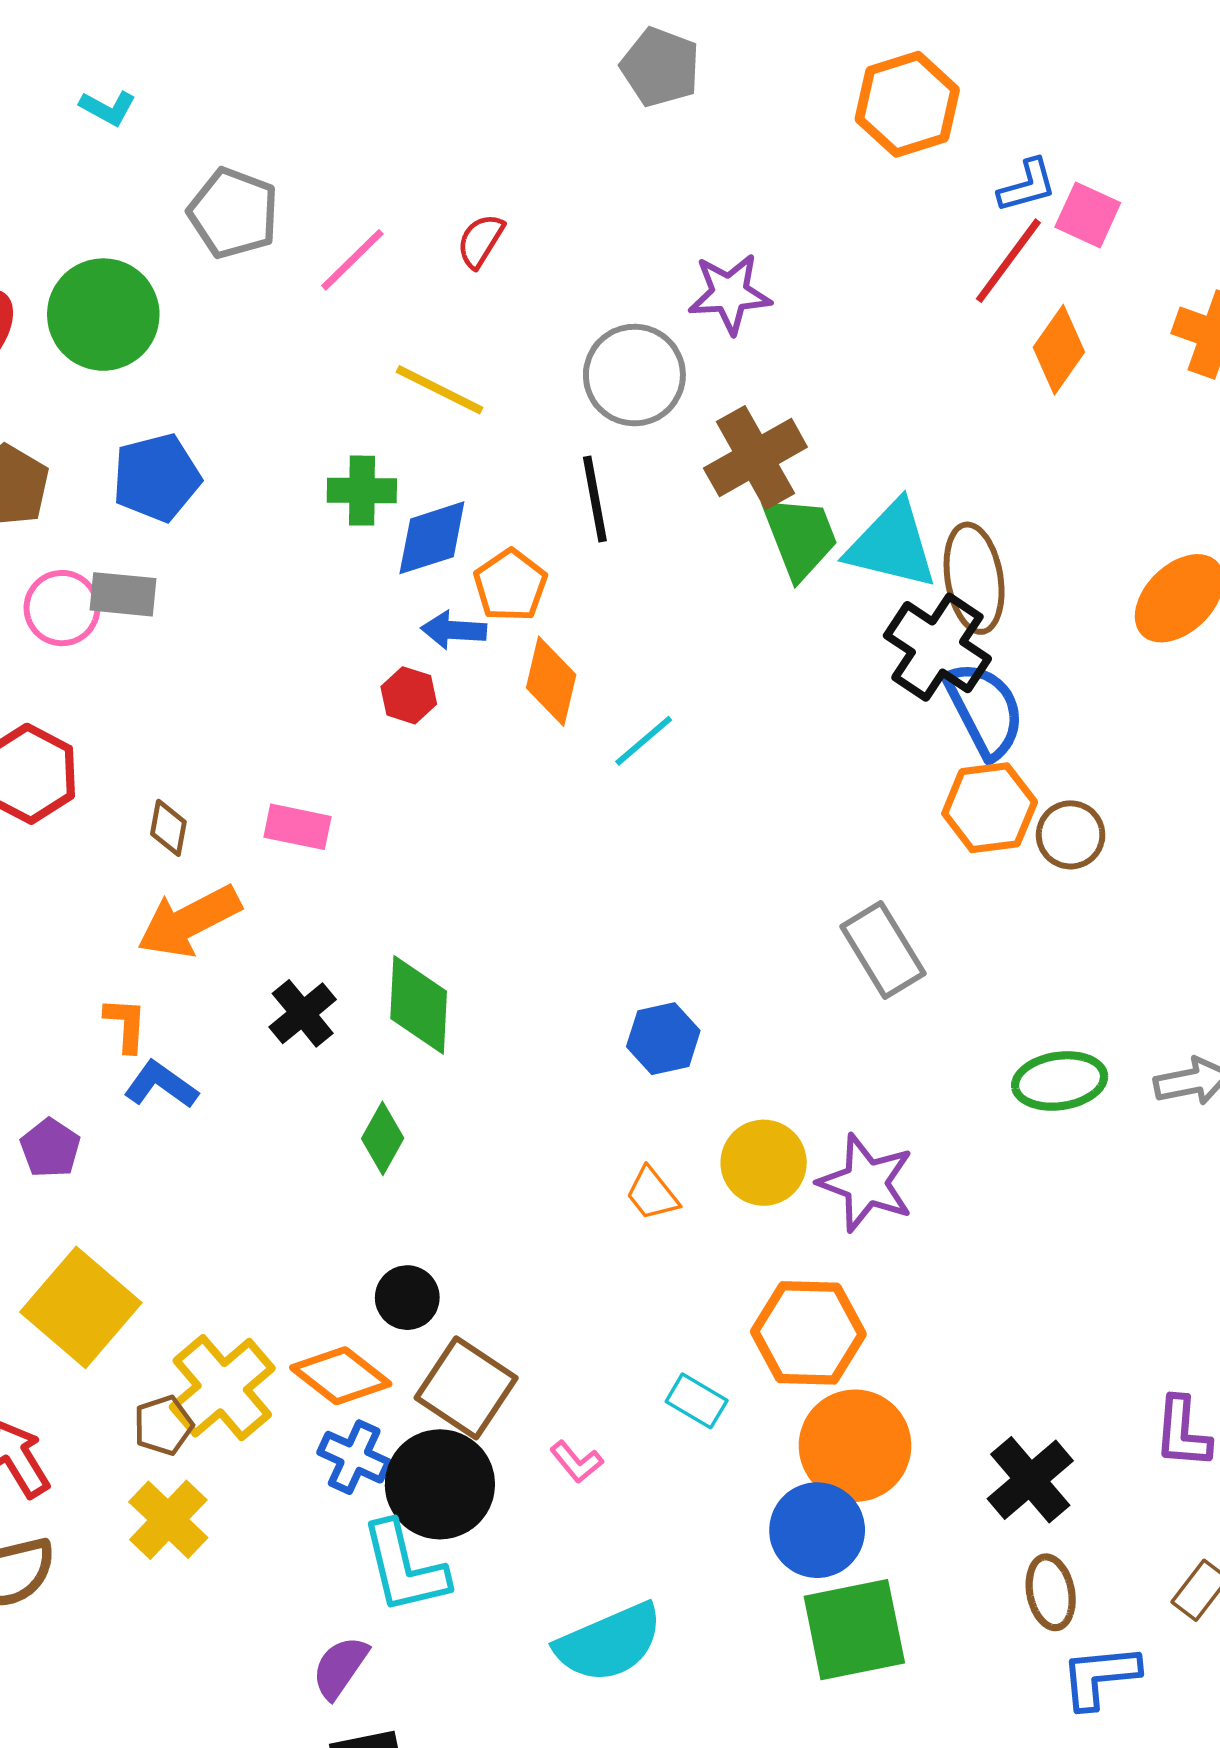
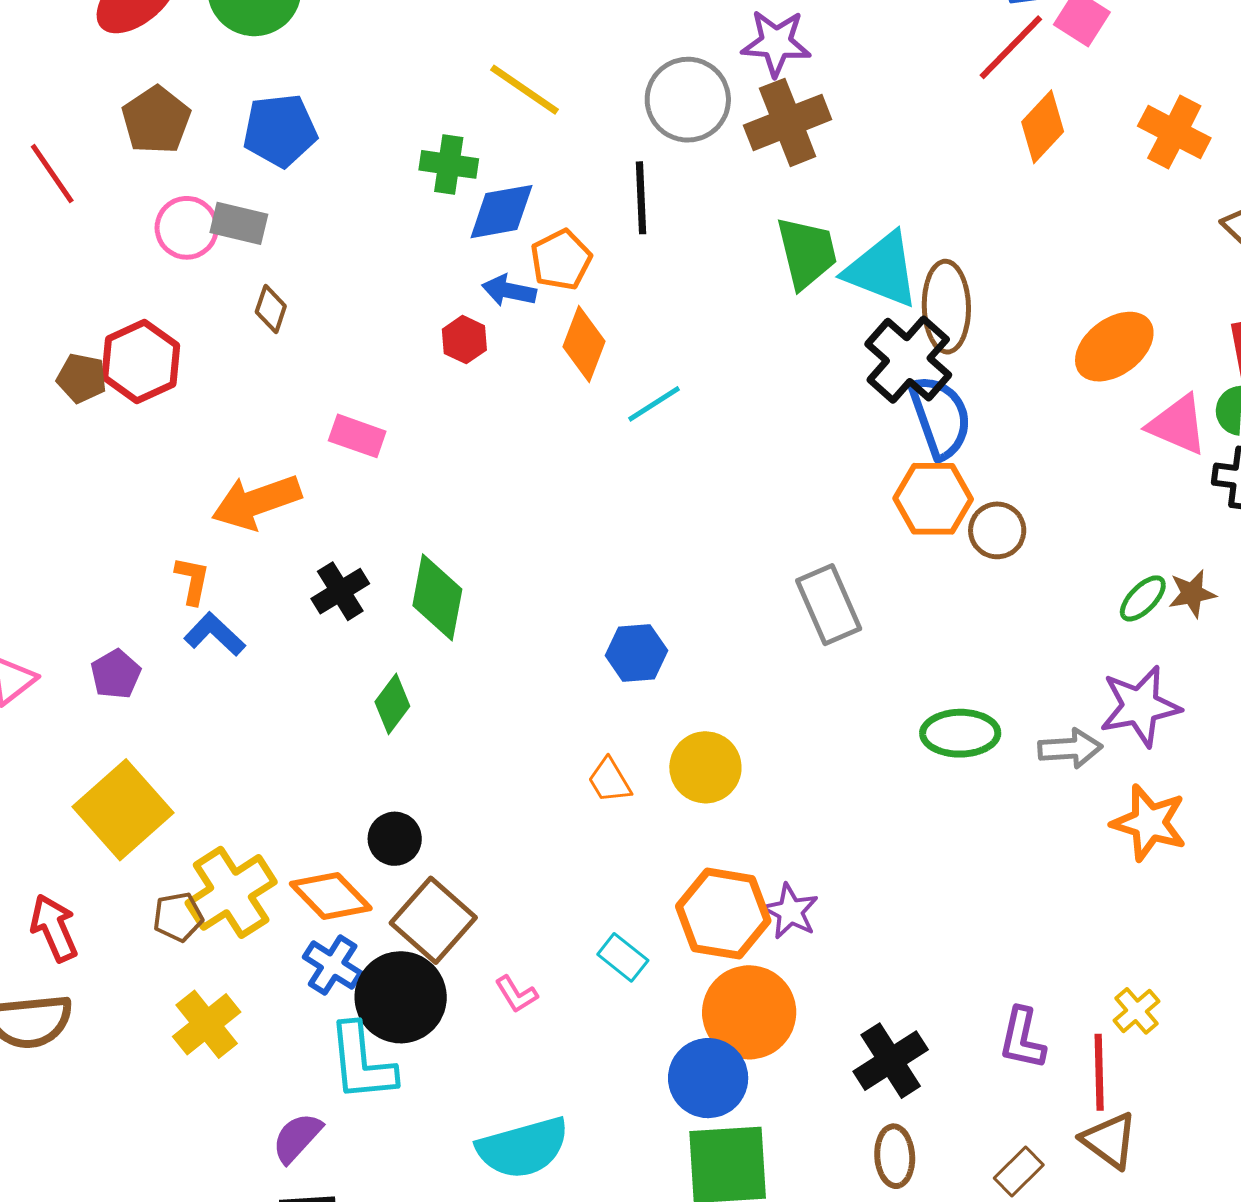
brown cross: (755, 458) -> (788, 122), moved
brown diamond: (168, 828) -> (271, 309), moved
purple star: (866, 1183) -> (790, 911), moved, size x0.7
yellow cross: (168, 1520) -> (207, 1024), moved

